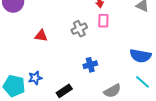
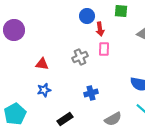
blue star: (35, 78) -> (44, 90), moved
cyan pentagon: (14, 86) -> (15, 114), turned 30

